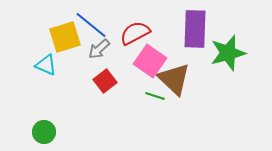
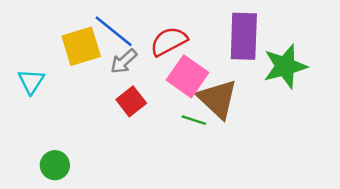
cyan triangle: (46, 65) -> (31, 81), moved, turned 40

